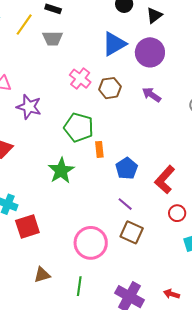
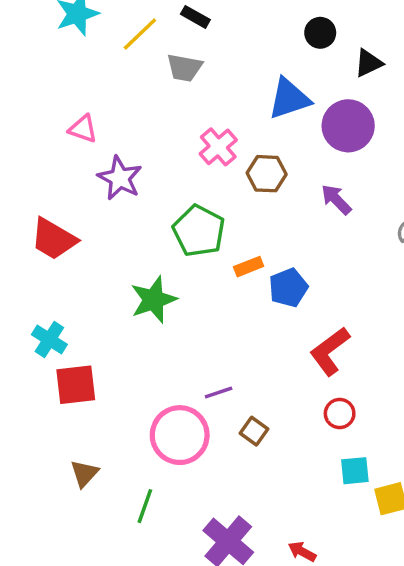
orange rectangle: (99, 149) -> (249, 267), moved, turned 63
blue pentagon: (127, 168) -> (288, 288), moved
purple line: (125, 204) -> (219, 393), moved, turned -70
brown square: (132, 232) -> (254, 431), size x0.7
brown triangle: (42, 275) -> (84, 473), turned -42

